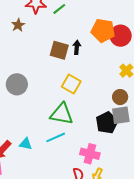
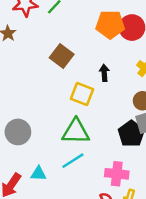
black arrow: (77, 47) -> (104, 73), moved
brown square: (59, 50) -> (62, 56), turned 30
gray circle: (17, 84) -> (18, 132), moved

